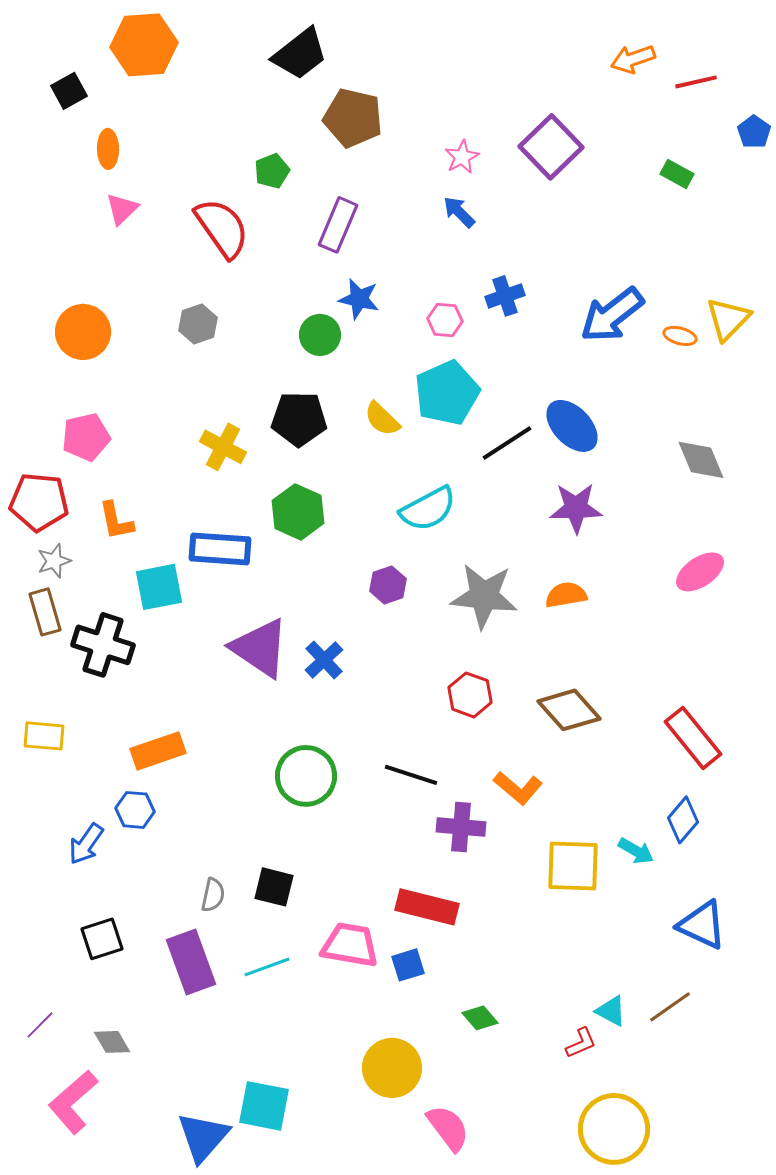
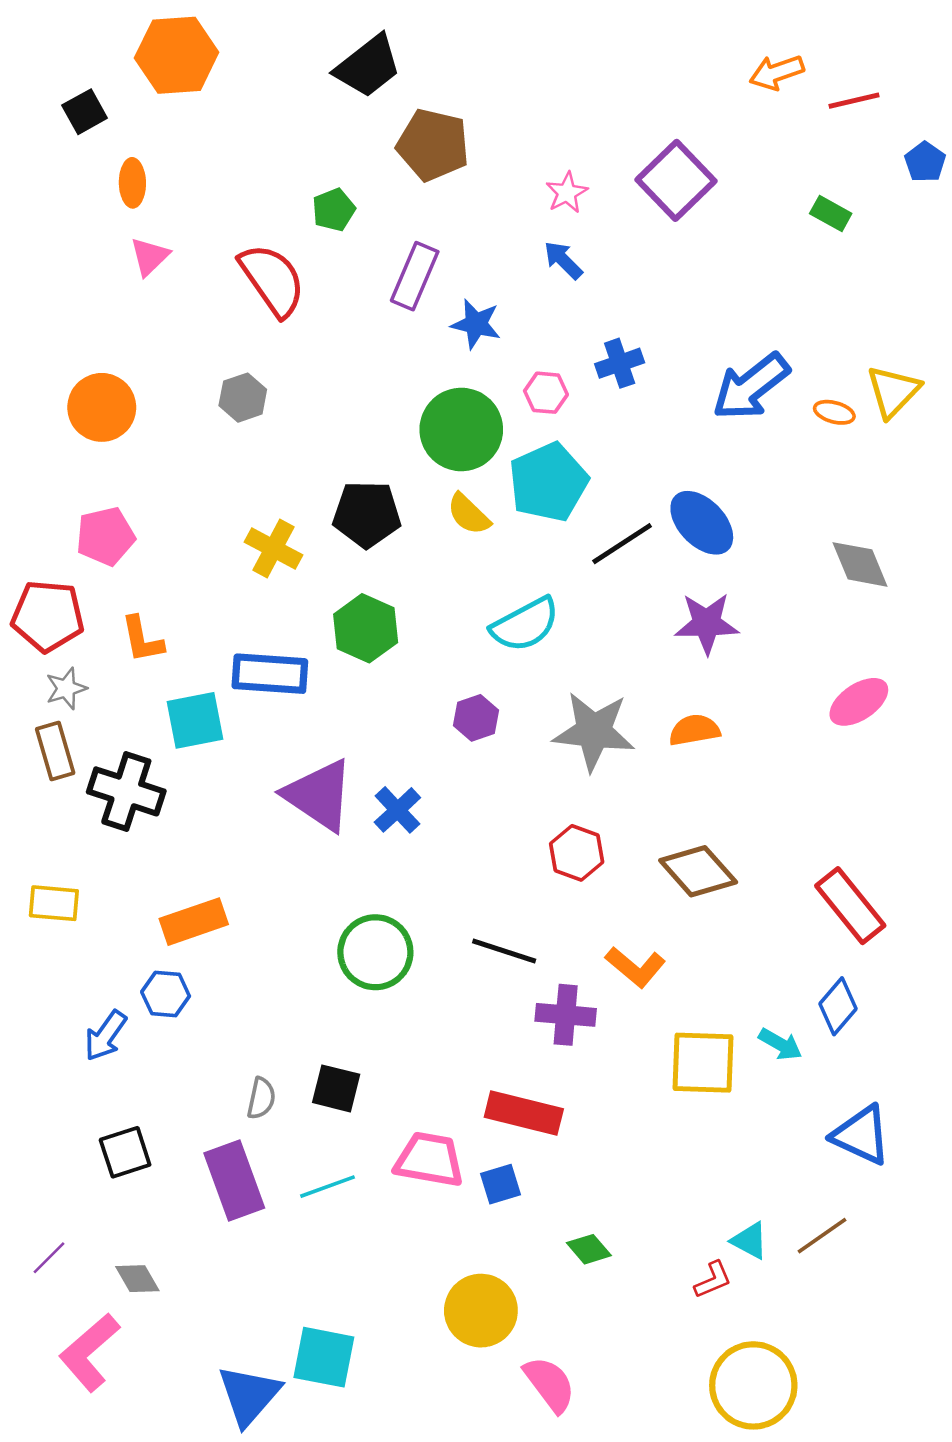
blue star: (359, 299) -> (476, 324), moved
green circle: (320, 335) -> (461, 429), moved, size x1.6

